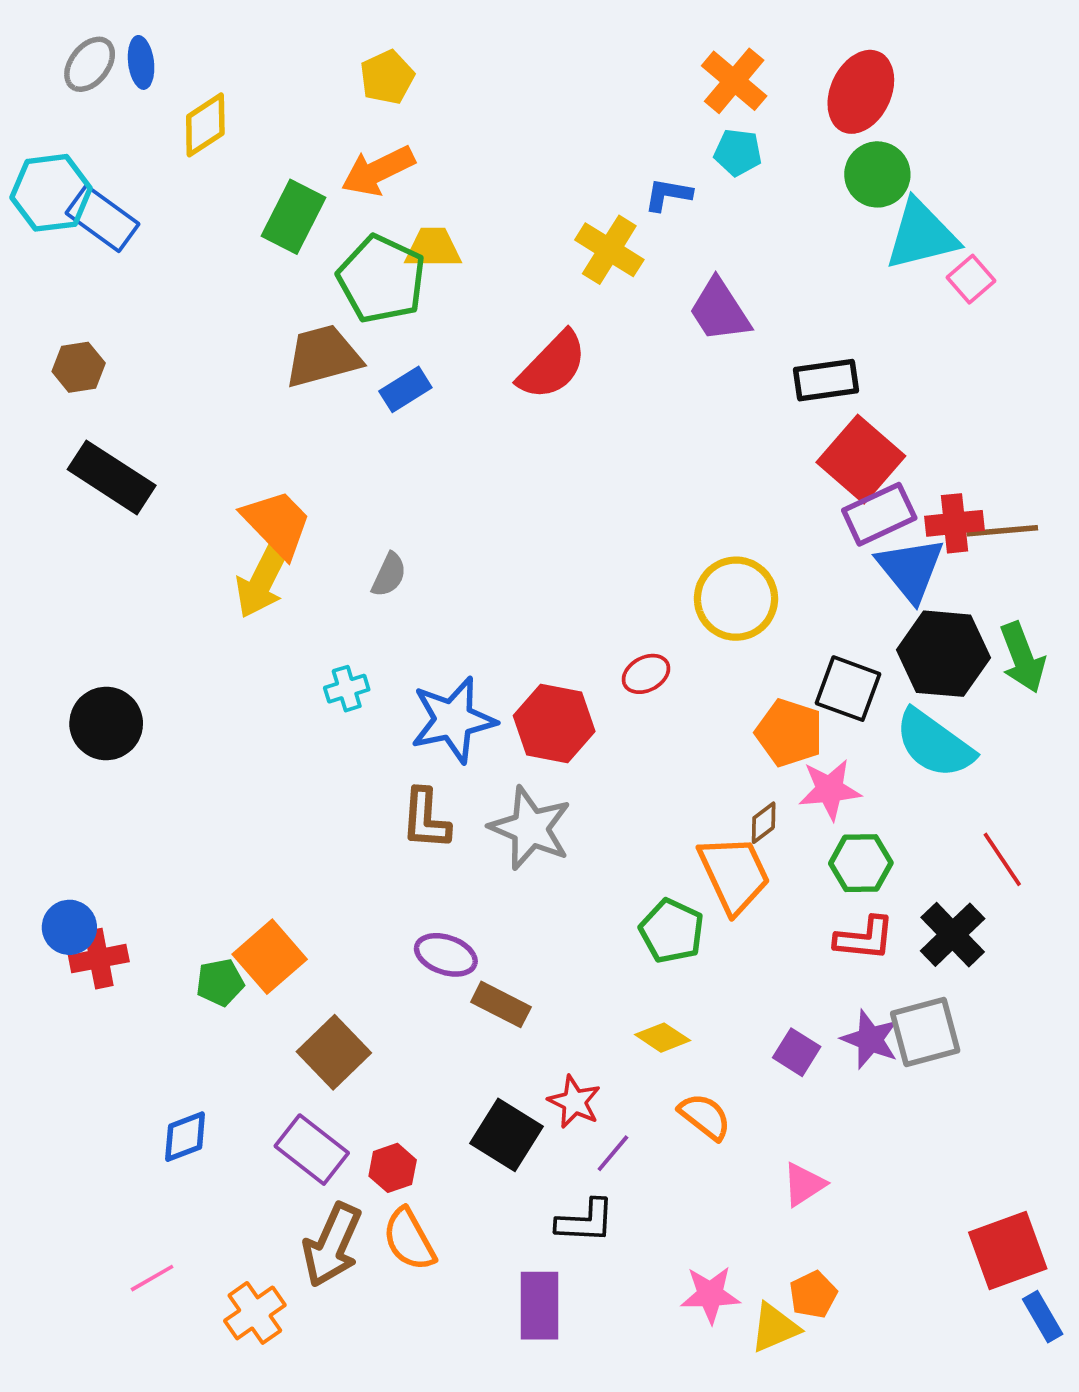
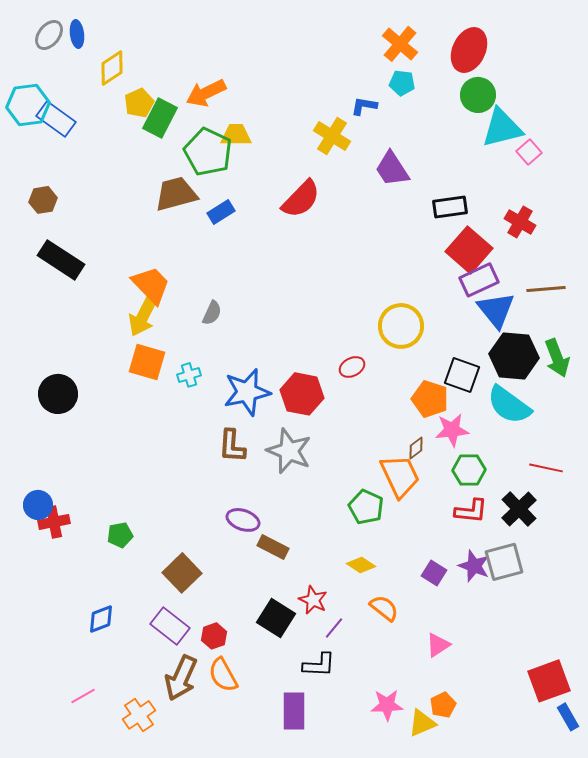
yellow pentagon: (387, 77) -> (139, 103), moved
red cross: (955, 523) -> (520, 222), moved, turned 36
red line: (1002, 859) -> (546, 468), turned -44
orange square: (270, 957) -> (147, 362), moved, turned -33

